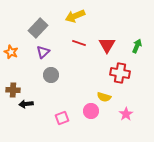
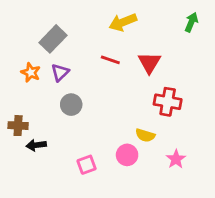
yellow arrow: (75, 16) -> (123, 22), moved
green arrow: (137, 46) -> (191, 22), moved
orange star: (11, 52) -> (31, 72), moved

